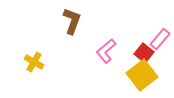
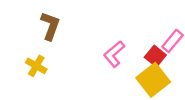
brown L-shape: (72, 21) -> (50, 26), moved

